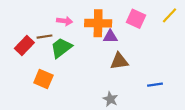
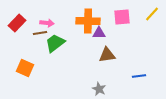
pink square: (136, 19) -> (122, 17), turned -30
pink arrow: (65, 21) -> (47, 23), moved
red rectangle: (24, 46) -> (17, 23), moved
orange square: (43, 79) -> (25, 68), moved

